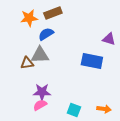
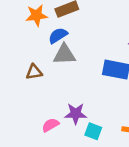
gray triangle: (40, 55) -> (64, 54), moved
purple star: (42, 92) -> (76, 114), moved

